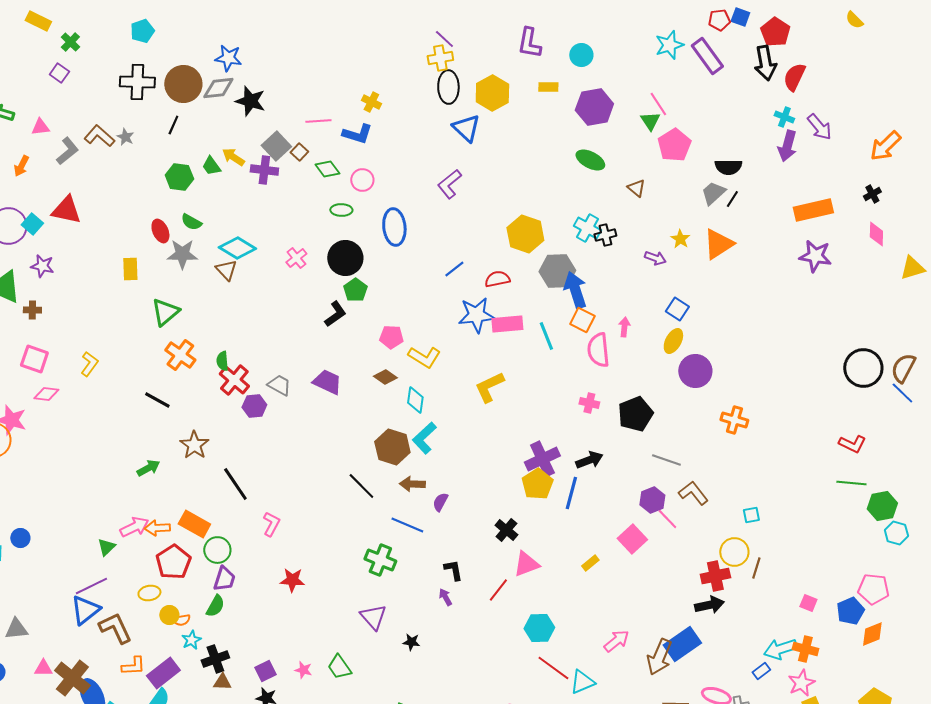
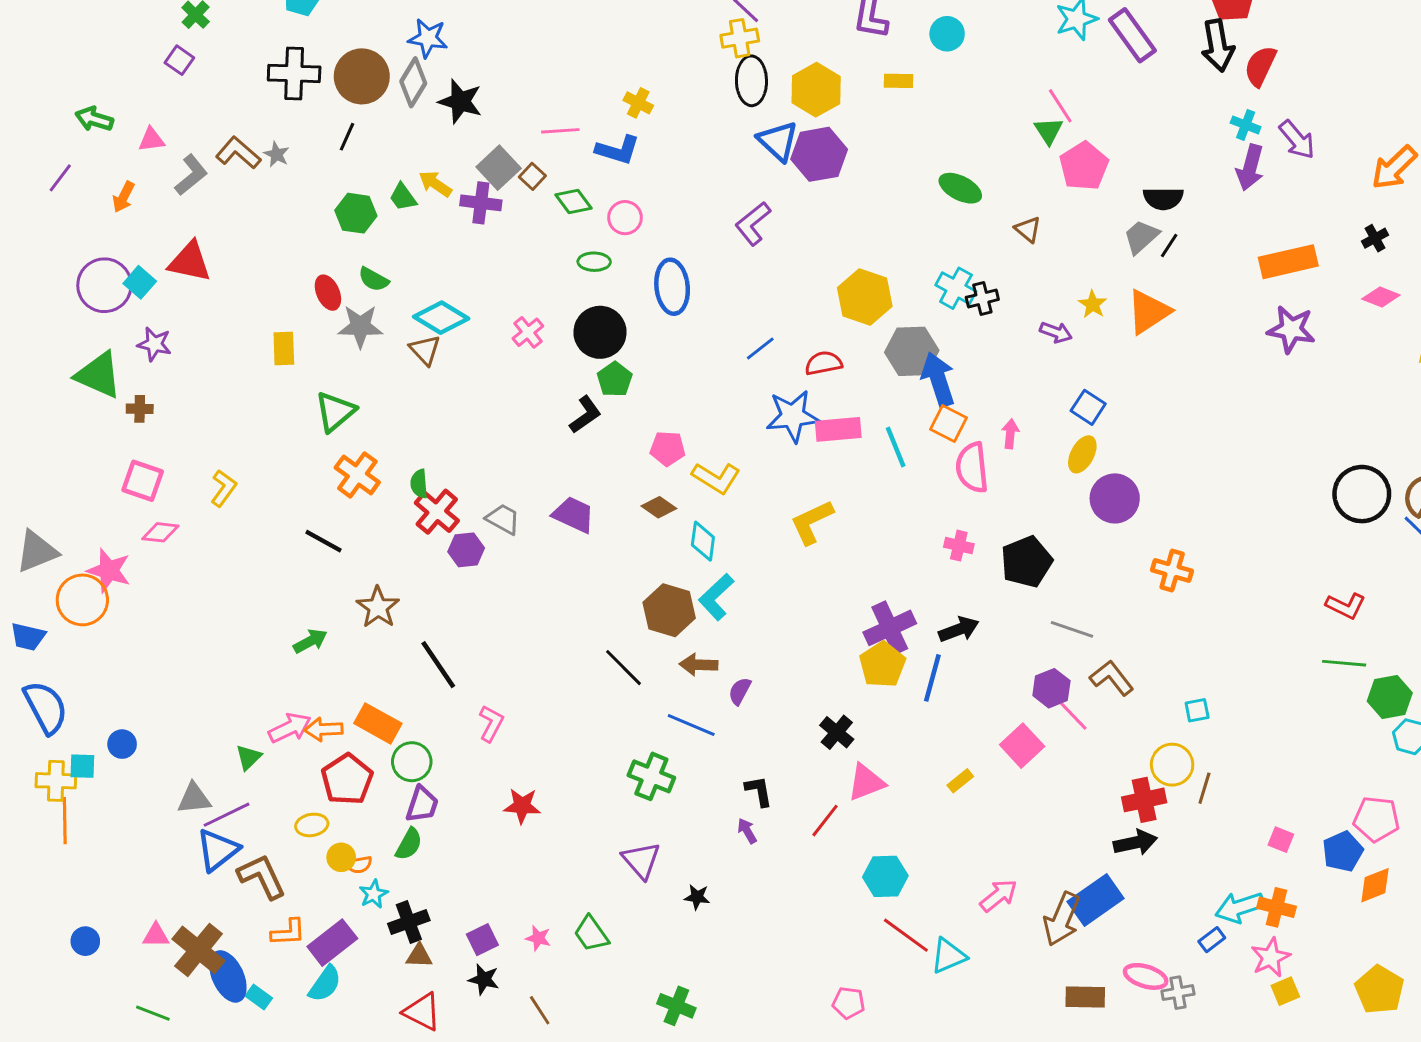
gray diamond: (218, 88) -> (413, 82), turned -52
purple hexagon: (594, 107) -> (819, 154), moved
pink diamond: (876, 234) -> (1381, 297), turned -70
gray triangle: (16, 629) -> (194, 798), moved

